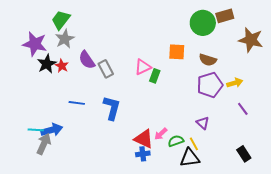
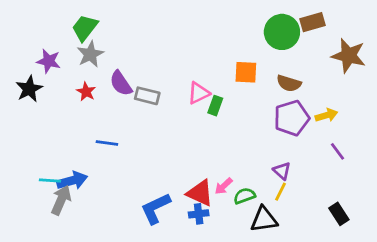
purple star: (35, 44) -> (49, 61), size x0.7
black star: (47, 64) -> (29, 89), moved
gray rectangle: (106, 69) -> (147, 96), turned -48
blue L-shape: (112, 108) -> (156, 208), moved, turned -130
yellow line: (194, 144) -> (281, 192), moved, turned 56

